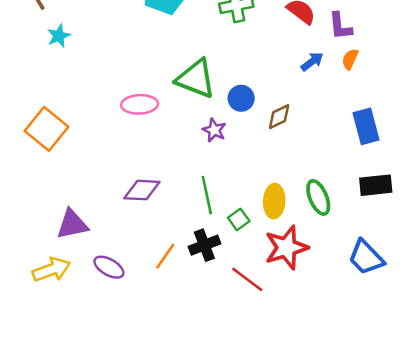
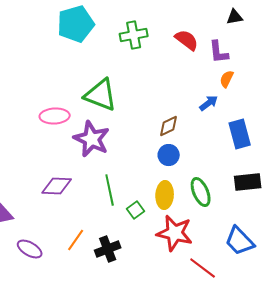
blue arrow: (312, 62) -> (209, 103), moved
blue circle: (241, 98) -> (169, 155), moved
purple star: (214, 130) -> (92, 139), moved, size x1.8
black cross: (204, 245) -> (108, 249), moved
red star: (286, 248) -> (175, 233), turned 30
red line: (247, 279) -> (203, 268), moved

